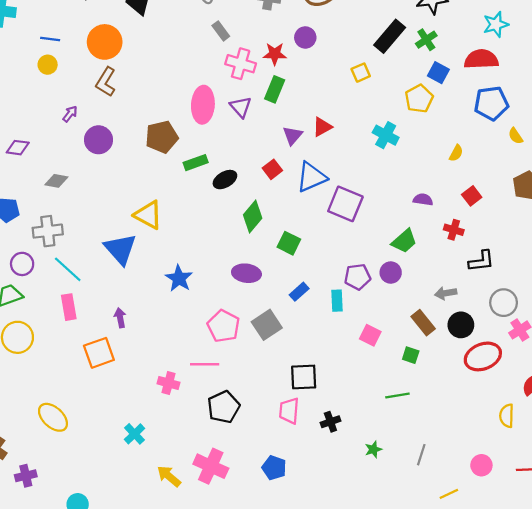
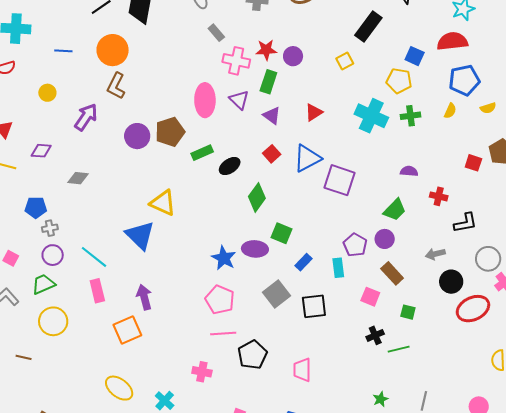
purple circle: (305, 37) -> (293, 56), moved
green cross: (426, 40) -> (411, 116), moved, turned 30
yellow circle: (48, 65) -> (47, 93), moved
yellow pentagon: (419, 99) -> (399, 81), turned -30
purple arrow: (70, 114) -> (86, 117), size x1.8
purple triangle: (293, 135) -> (272, 116), moved, turned -30
cyan cross: (386, 135) -> (371, 116), size x1.4
yellow semicircle: (516, 136) -> (488, 108), turned -70
purple circle: (98, 140) -> (137, 136), moved
yellow semicircle: (456, 153) -> (450, 111), moved
red square: (472, 196) -> (473, 163), moved, turned -30
gray cross: (48, 231) -> (50, 228), moved, size x0.6
green square: (289, 243) -> (282, 233), moved
purple pentagon: (357, 277) -> (355, 245), turned -30
blue star: (179, 278) -> (224, 258), moved
purple arrow: (120, 318) -> (144, 297), size x1.4
brown rectangle: (423, 323) -> (392, 273), moved
pink pentagon: (224, 326) -> (220, 300), moved
black square: (304, 377) -> (314, 306), moved
pink cross: (169, 383) -> (202, 372), moved
black pentagon: (224, 407) -> (252, 355), moved
yellow ellipse: (53, 417) -> (119, 388), moved
black cross: (330, 422) -> (375, 335), moved

